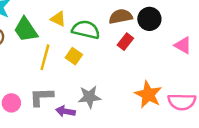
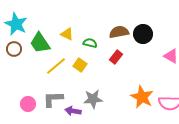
green semicircle: (86, 30) -> (90, 43), size x0.6
red rectangle: (125, 42) -> (116, 57), moved
yellow line: (45, 57) -> (56, 66), turned 35

